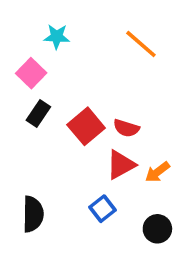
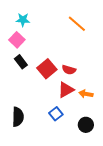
cyan star: (57, 37) -> (23, 20), moved
black rectangle: (38, 113) -> (21, 62), turned -72
orange arrow: (157, 172) -> (86, 94), turned 48

